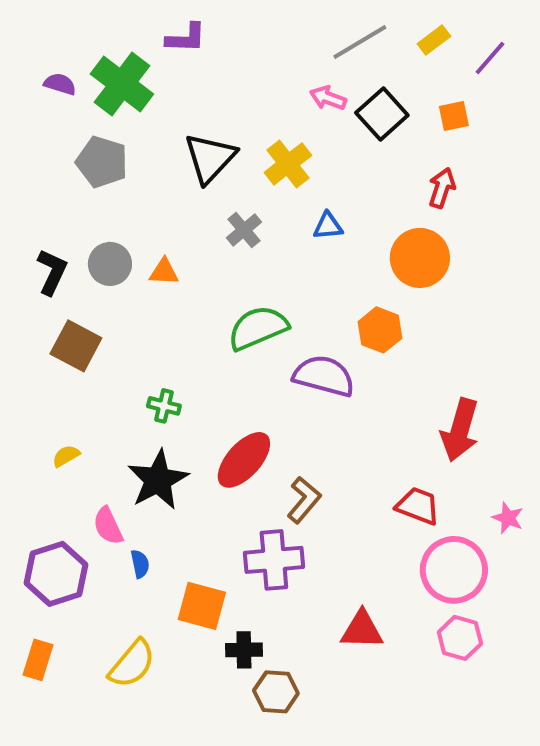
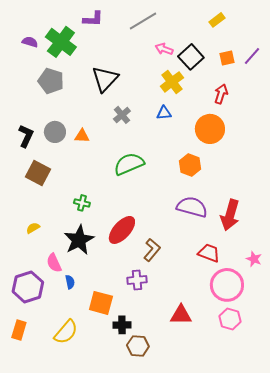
gray line: (360, 42) -> (143, 21), moved
purple line: (490, 58) -> (252, 56), moved
yellow cross: (288, 164) -> (172, 82), moved
purple semicircle: (324, 376) -> (192, 207), moved
purple cross: (274, 560) -> (137, 280), size x0.7

